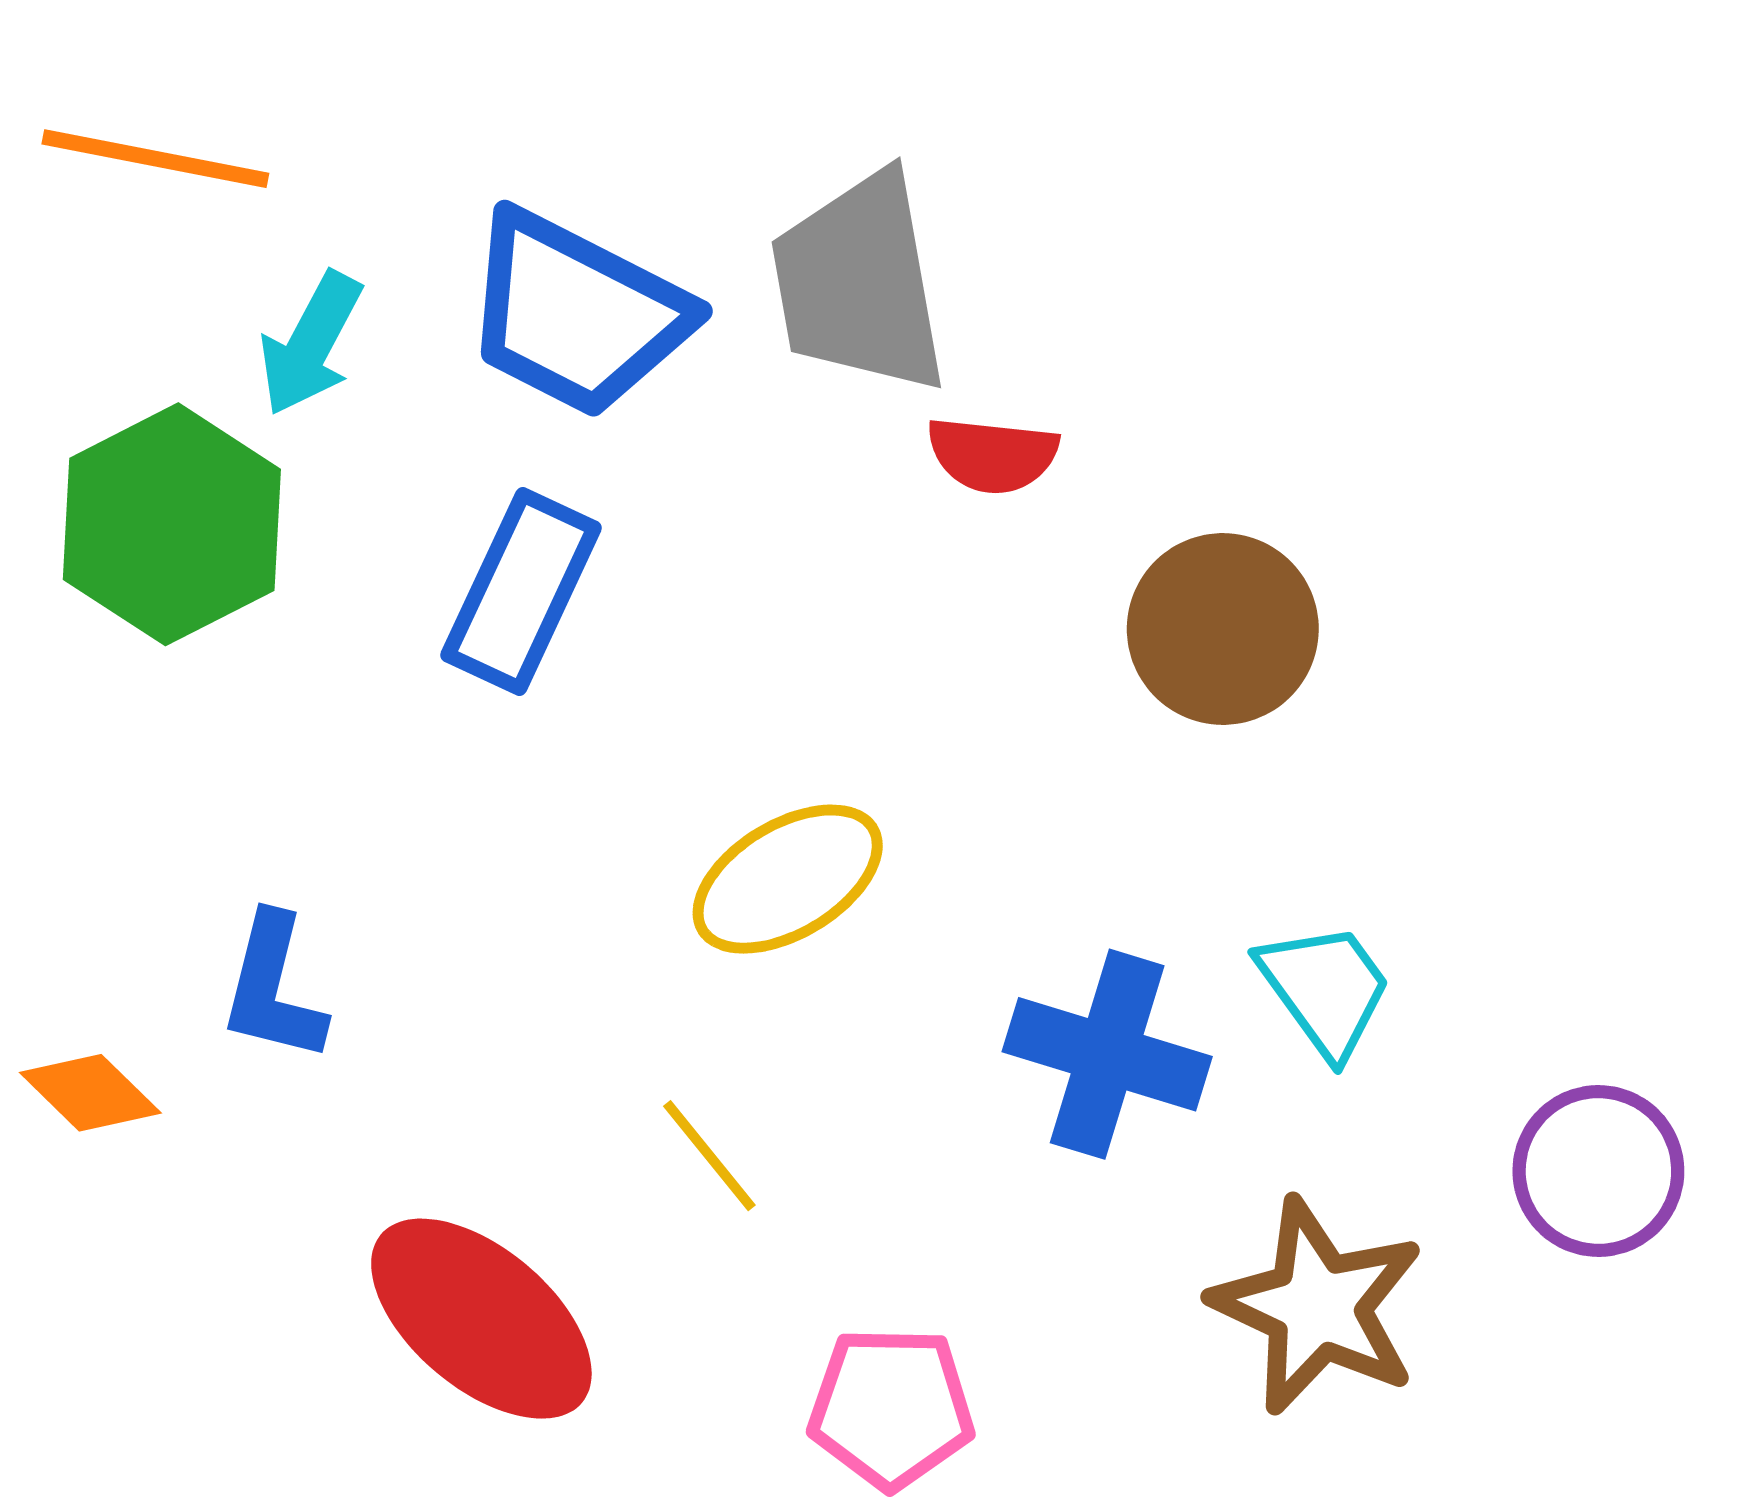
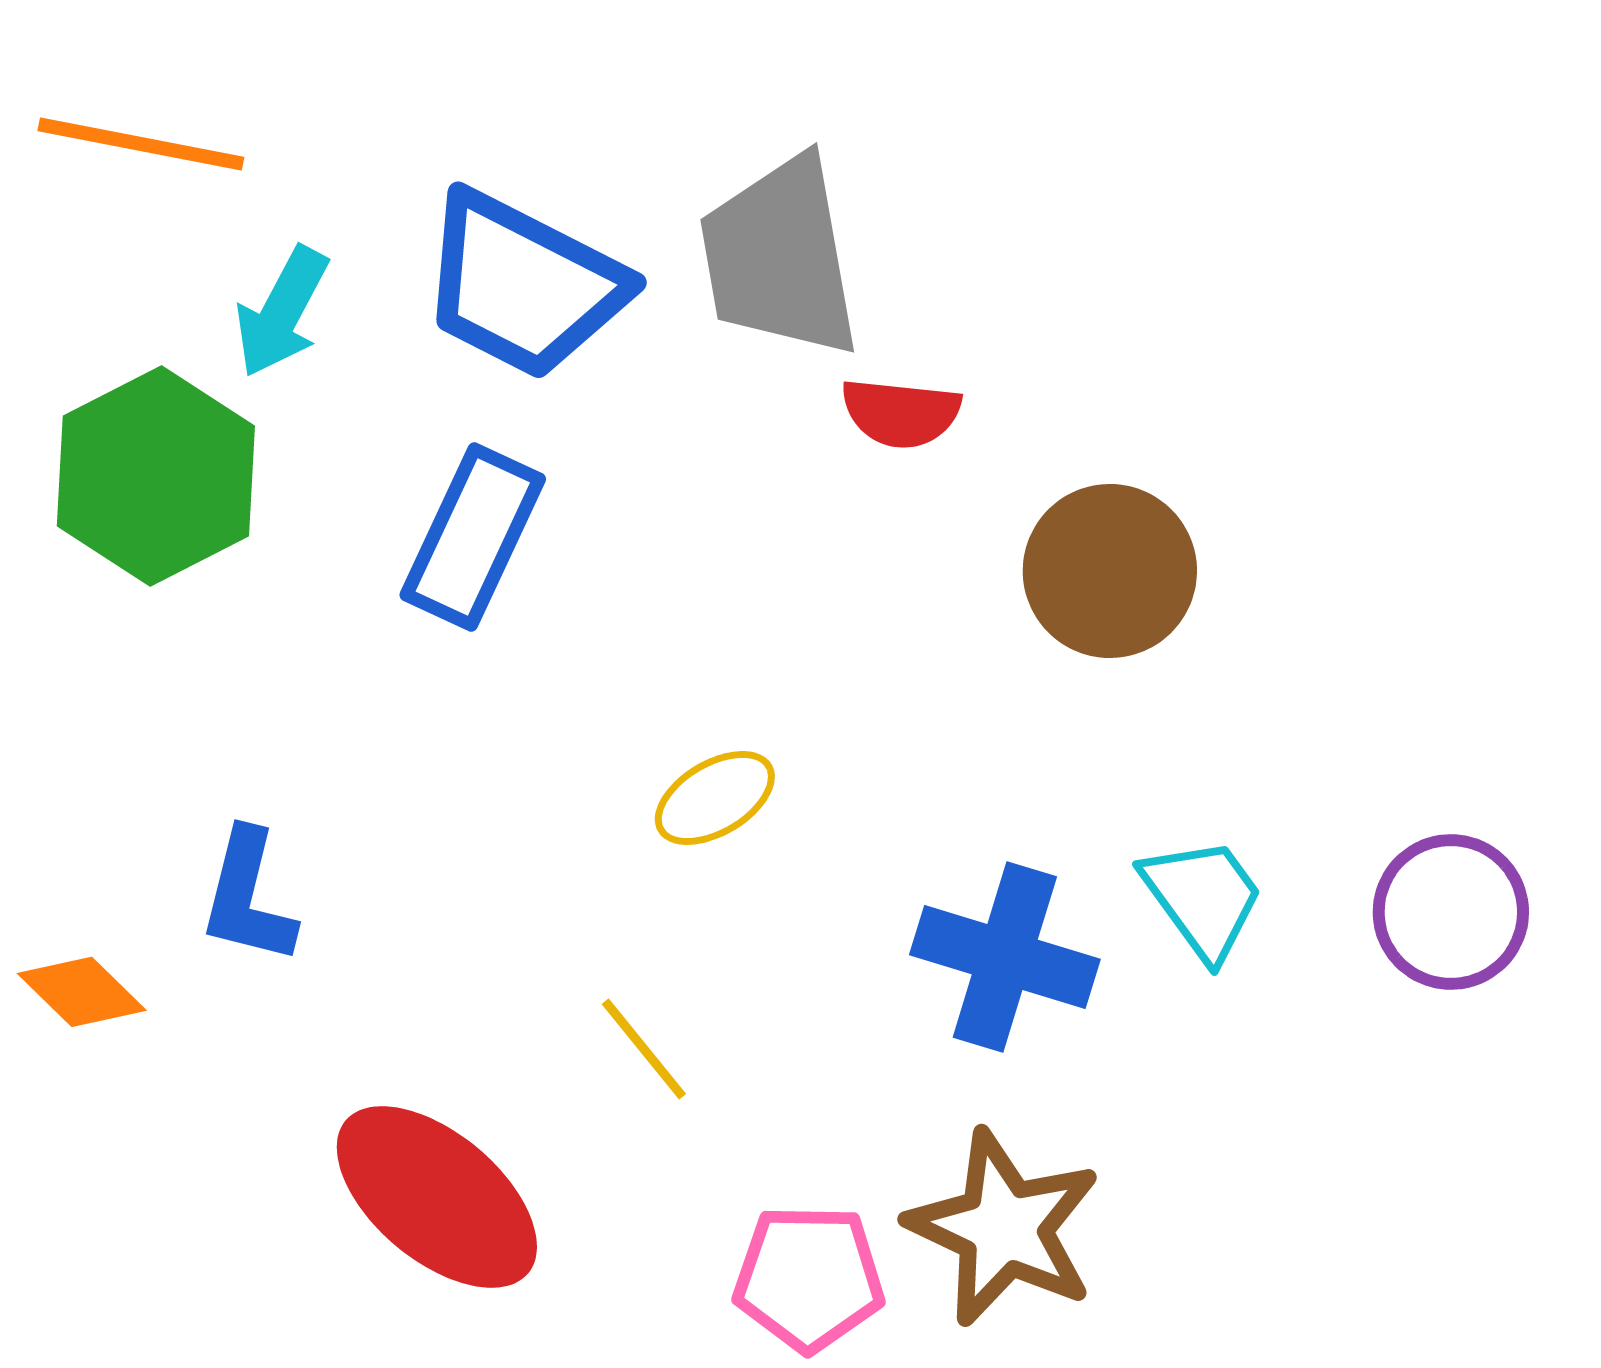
yellow ellipse: (788, 879) -> (715, 798), size x0.7
purple circle: (1598, 1171) -> (1451, 912), moved
brown star: (1318, 1306) -> (1004, 1228), moved

